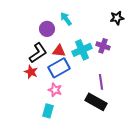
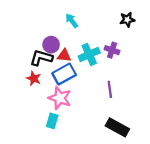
purple circle: (47, 29) -> (51, 45), moved
black L-shape: (38, 53) -> (41, 58), turned -130
pink star: (55, 90) -> (60, 98), size x1.5
black rectangle: (96, 102) -> (117, 127), moved

